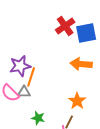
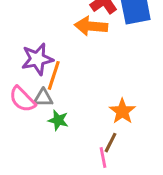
orange arrow: (81, 64) -> (91, 26), moved
green star: (38, 118) -> (58, 120), moved

